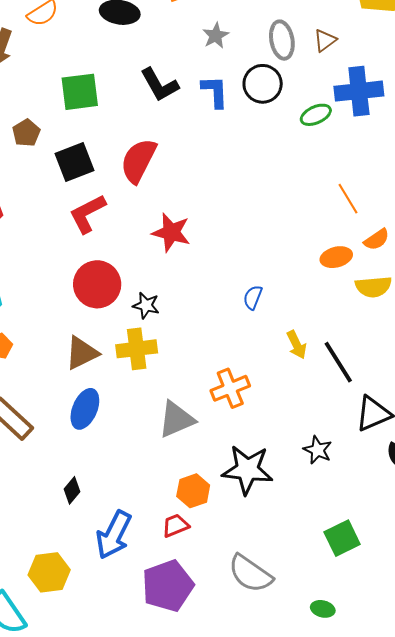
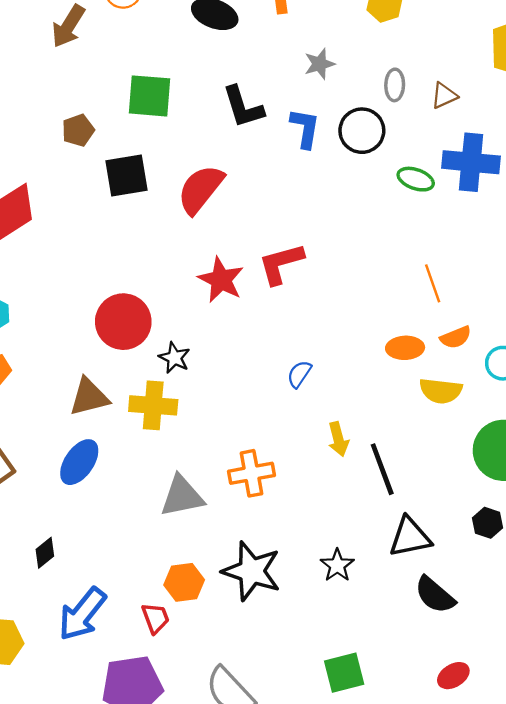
gray ellipse: (282, 40) -> (395, 85), size x0.7
green ellipse: (316, 115) -> (416, 179), turned 32
red L-shape: (87, 214) -> (281, 264), moved
red trapezoid: (175, 525) -> (155, 618), turned 80

